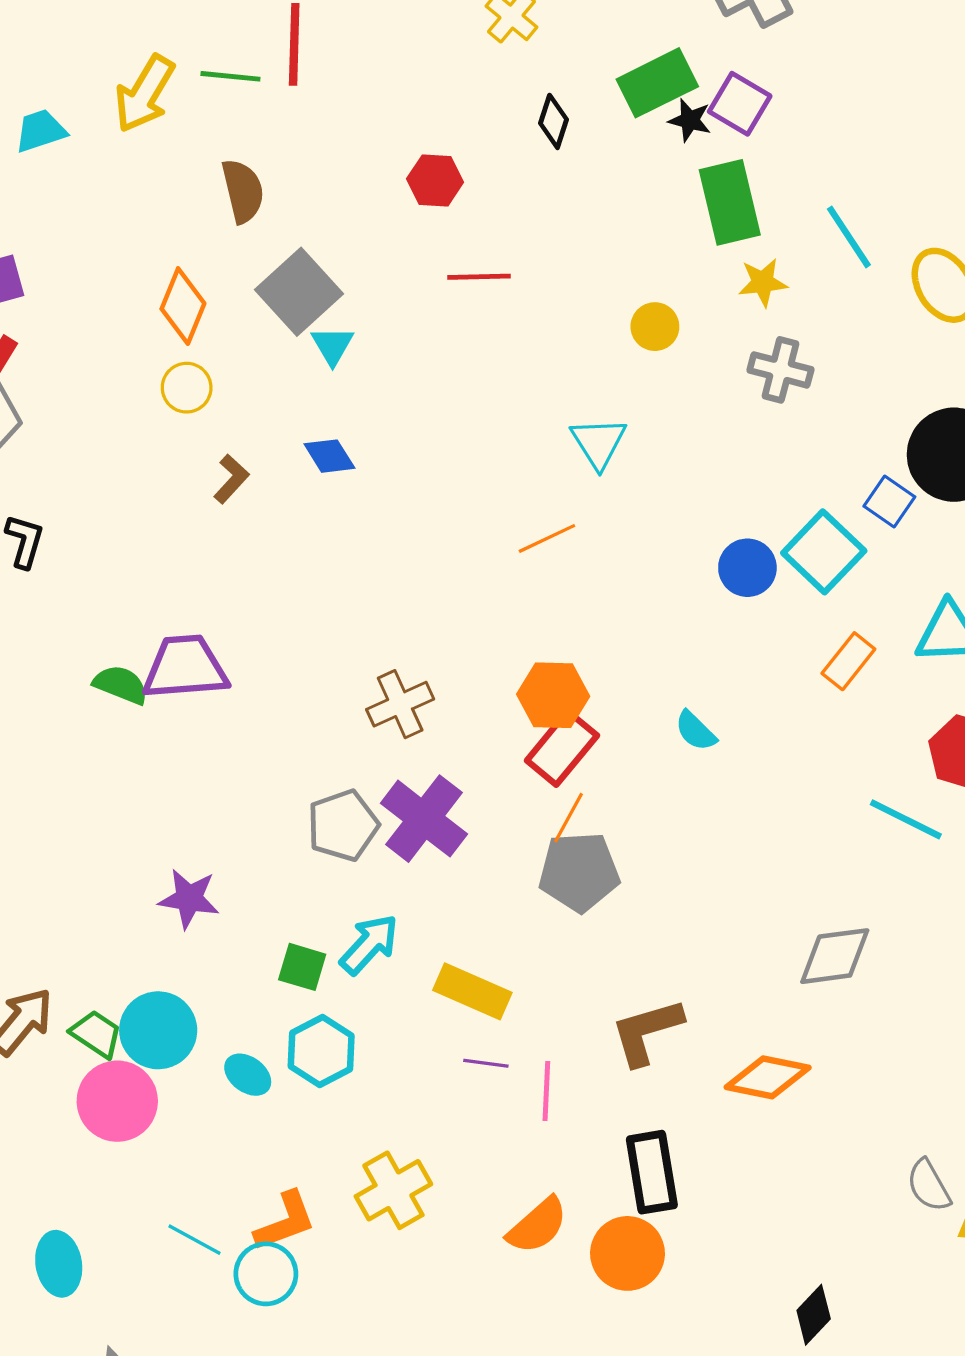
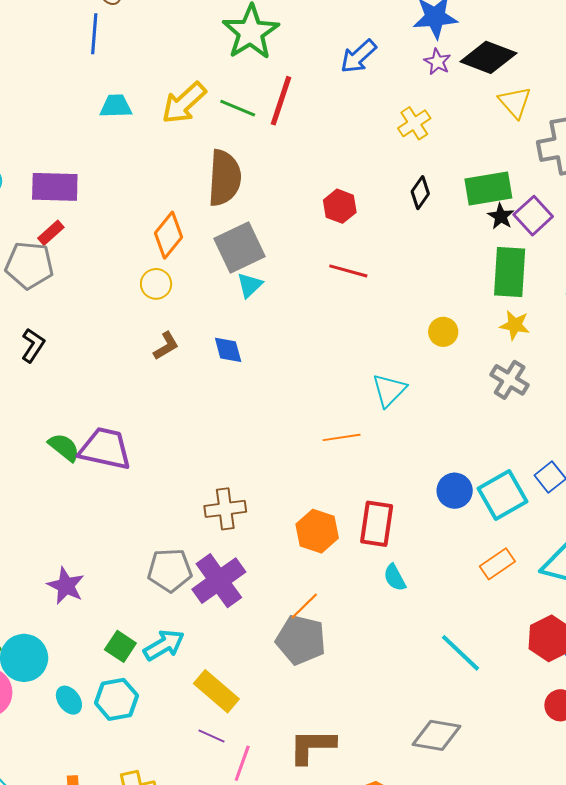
brown semicircle: (243, 191) -> (224, 178), size x1.4
red rectangle: (562, 748) -> (377, 524), moved, turned -48
cyan line: (906, 819) -> (460, 653), moved

